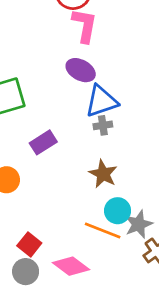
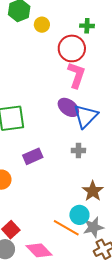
blue triangle: (101, 101) -> (86, 116), moved, turned -36
brown star: (103, 174) -> (93, 191), moved

